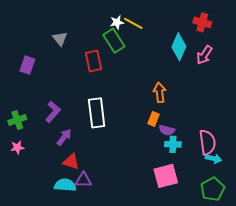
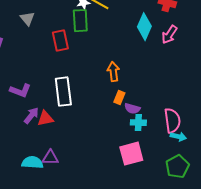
green rectangle: (114, 41) -> (80, 21), turned 30
orange arrow: (160, 93) -> (113, 72), moved
purple L-shape: (53, 112) -> (20, 91), turned 70
red triangle: (71, 162) -> (45, 119), moved, turned -30

